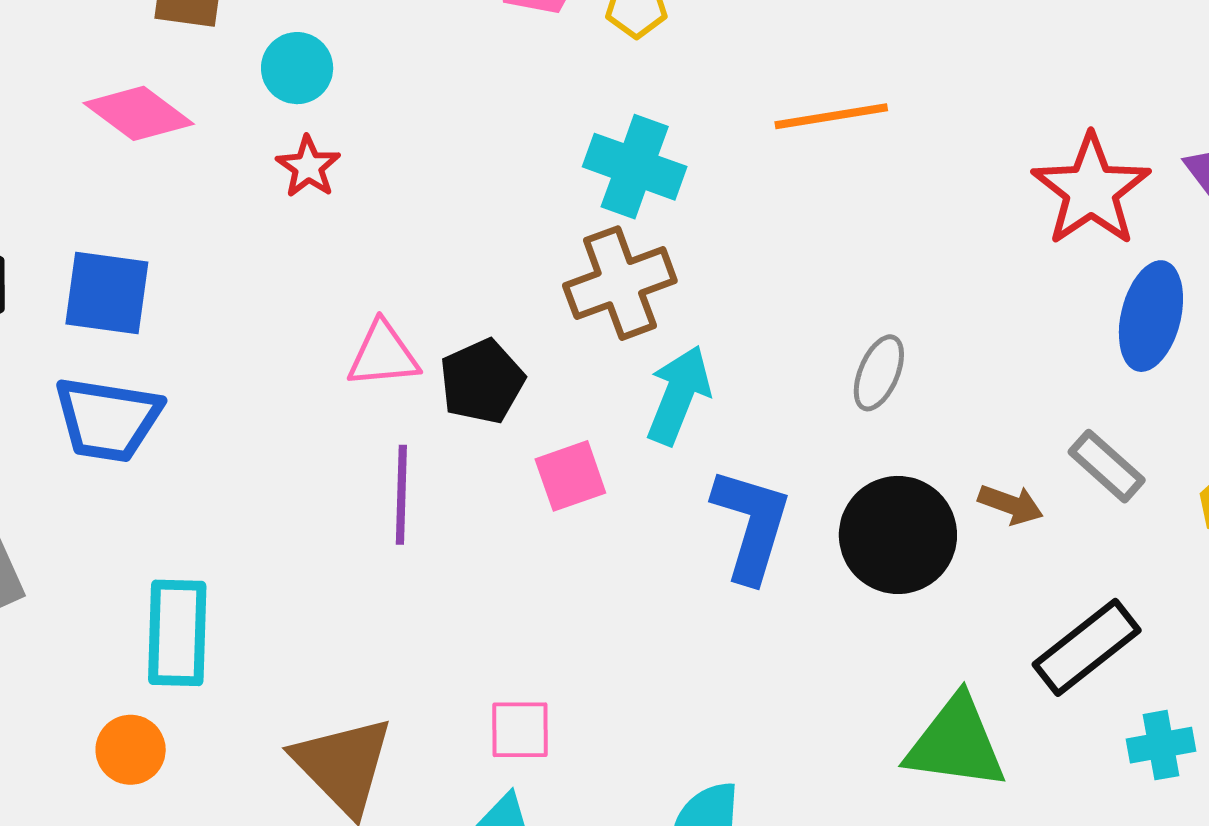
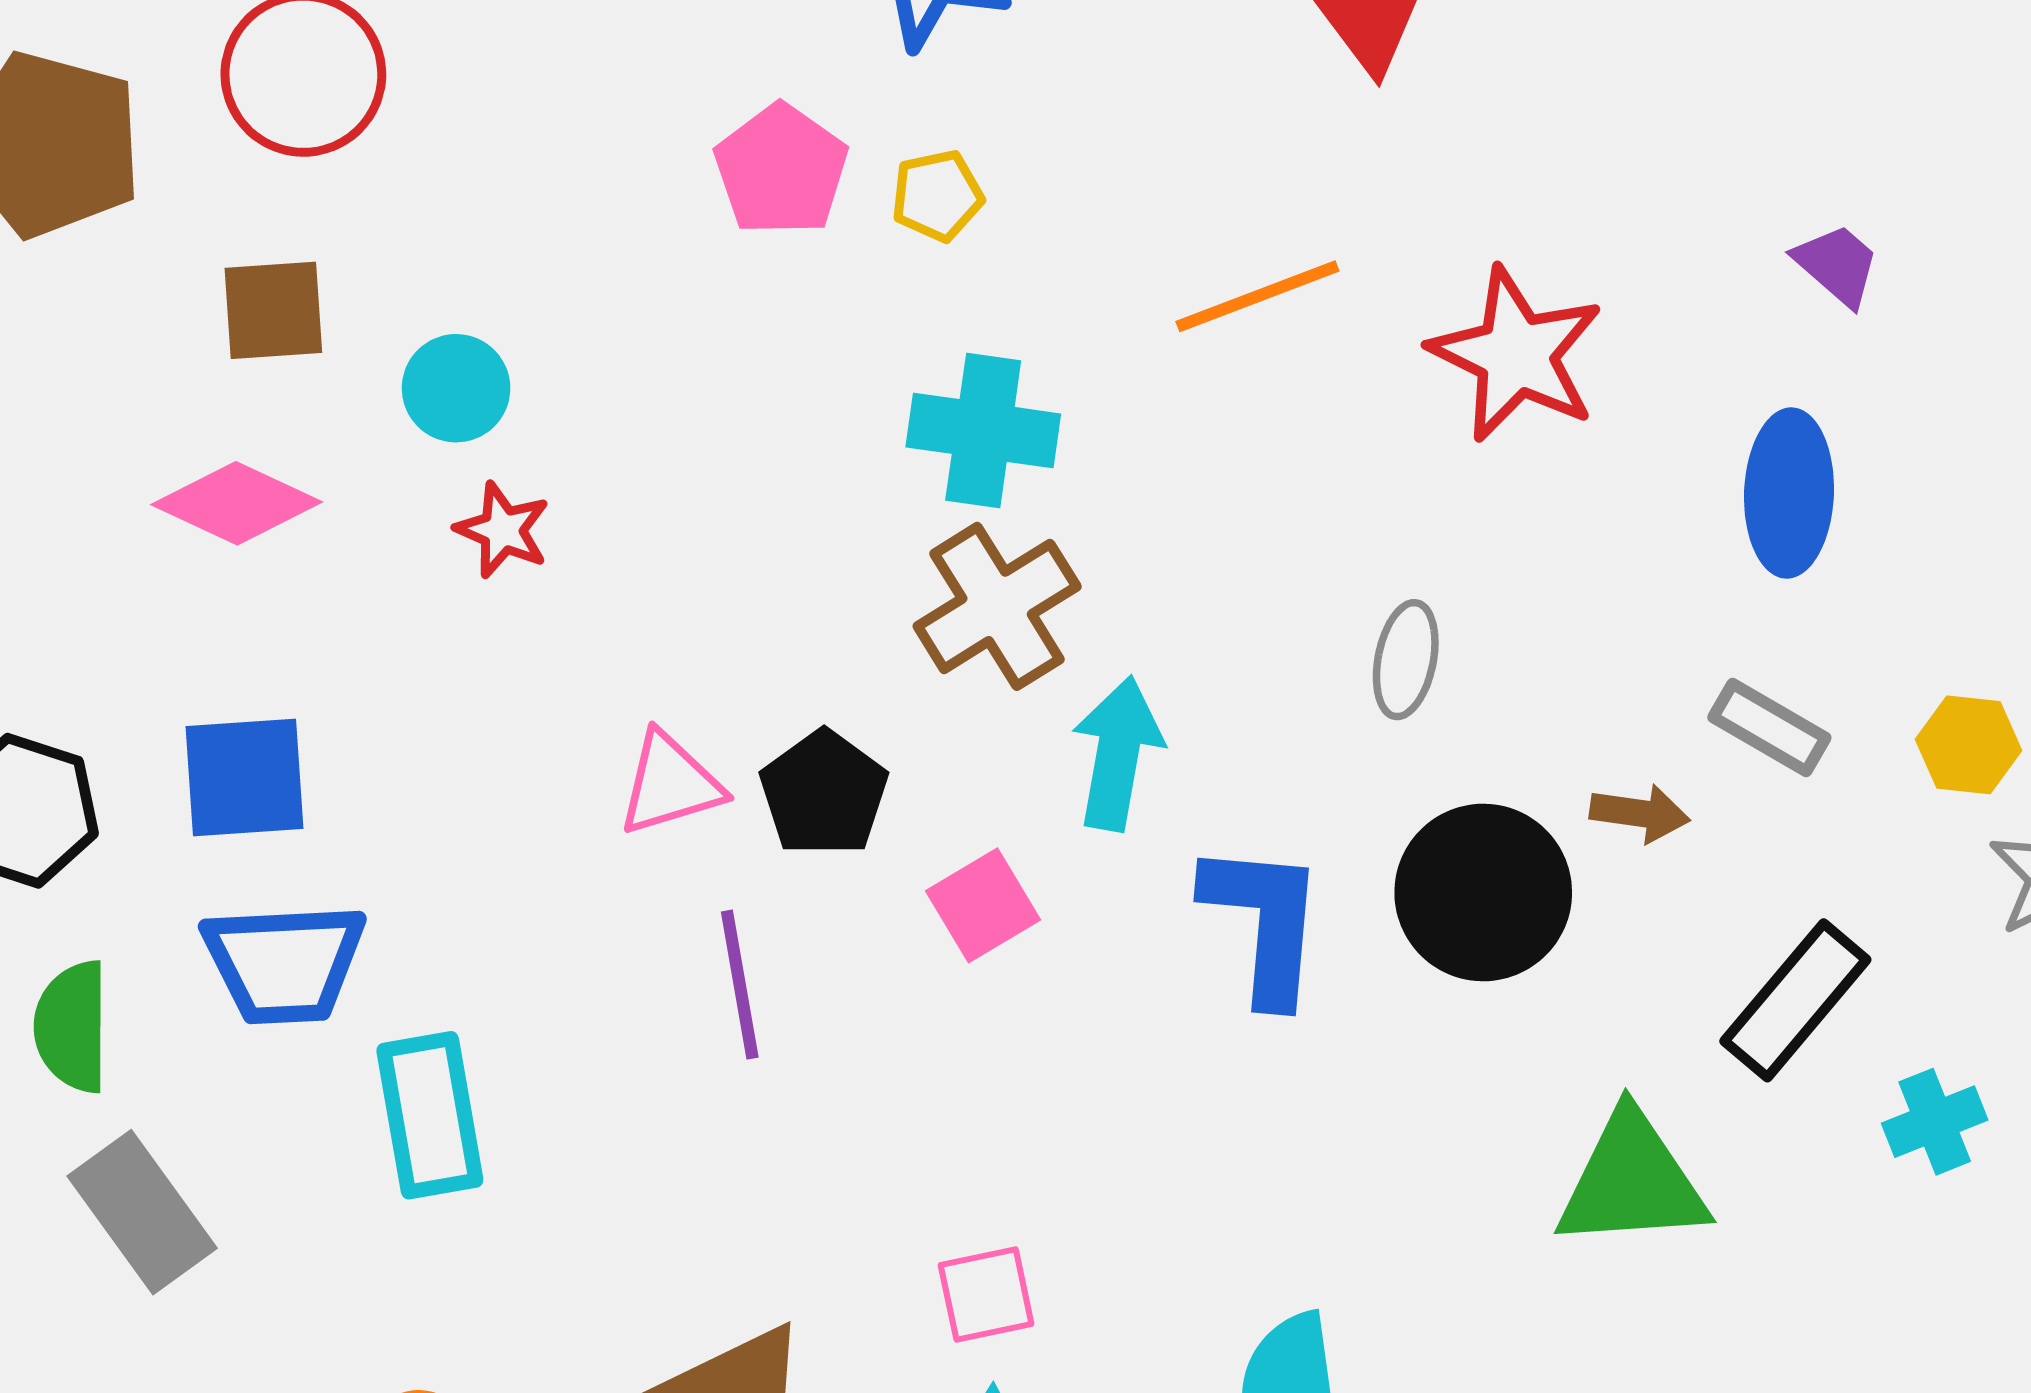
red star: (1091, 190) -> (1516, 355), moved
cyan rectangle: (177, 633) -> (430, 1115), moved

